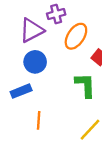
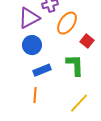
blue rectangle: (21, 91) -> (42, 70), moved

